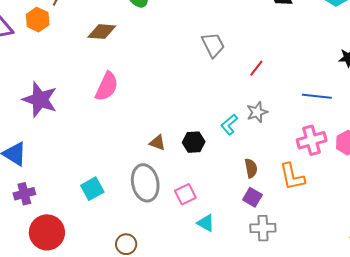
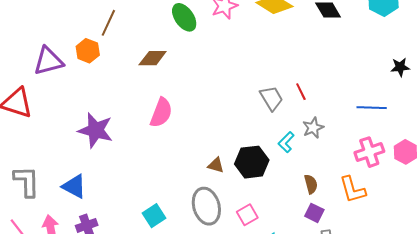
gray trapezoid: (213, 45) -> (271, 98), moved
red line: (256, 68) -> (301, 92), moved, turned -60
black hexagon: (194, 142) -> (252, 162), size x1.5

